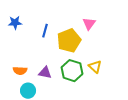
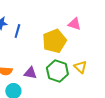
pink triangle: (89, 24) -> (74, 24), turned -48
blue line: (45, 31) -> (17, 31), moved

